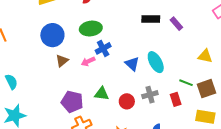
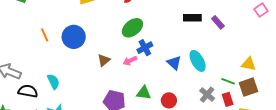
green ellipse: (91, 29) -> (132, 28), turned -30
blue circle: (52, 35) -> (74, 37), moved
yellow triangle: (205, 56) -> (249, 64), moved
gray cross: (150, 95) -> (207, 95), moved, turned -35
red rectangle: (176, 99) -> (228, 99), moved

